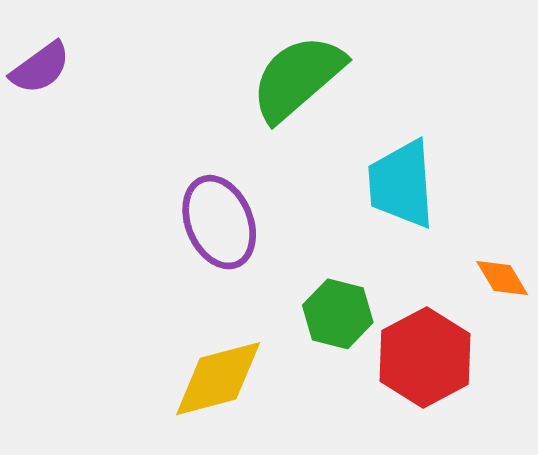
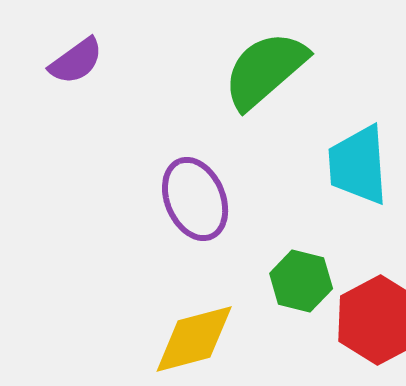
purple semicircle: (40, 68) -> (76, 61), moved

